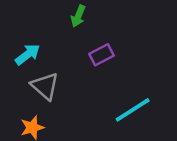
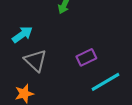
purple rectangle: (101, 55) -> (86, 57), moved

